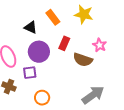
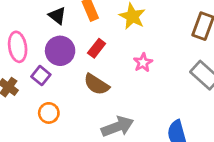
brown semicircle: (83, 60) -> (96, 84), moved
purple square: (30, 73) -> (41, 76), turned 32

